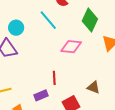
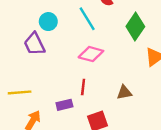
pink diamond: (71, 47) -> (91, 54), moved
brown triangle: (93, 87) -> (124, 92), moved, turned -40

